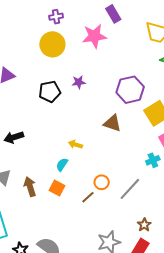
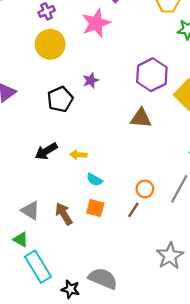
black arrow: (14, 137) -> (46, 151), moved
yellow arrow: (75, 144) -> (78, 155), moved
cyan semicircle: (62, 165) -> (94, 180), turned -80

